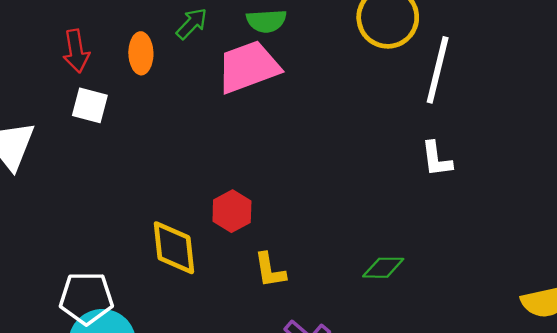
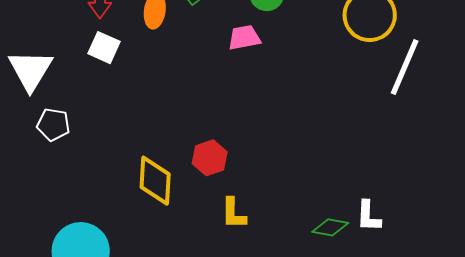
pink trapezoid: (248, 67) -> (244, 38), size x0.6
white L-shape: (437, 159) -> (369, 216), moved
white pentagon: (86, 298) -> (53, 125), moved, size x0.7

